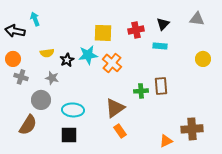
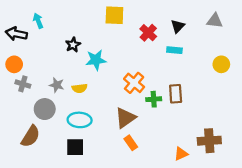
red cross: (136, 30) -> (148, 33), turned -35
yellow square: (103, 33) -> (114, 15), moved
yellow semicircle: (47, 53) -> (80, 88), moved
black star: (67, 60) -> (73, 45), moved
orange cross: (112, 63) -> (134, 83), moved

